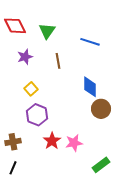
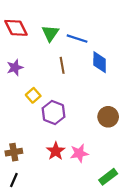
blue line: (90, 42) -> (77, 39), moved
purple star: (25, 57) -> (15, 67), moved
blue diamond: (90, 87) -> (100, 62), moved
purple hexagon: (37, 115) -> (54, 112), moved

